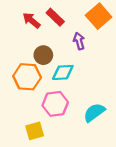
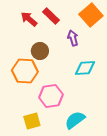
cyan diamond: (63, 72) -> (85, 68), moved
cyan semicircle: (94, 112) -> (75, 120), moved

